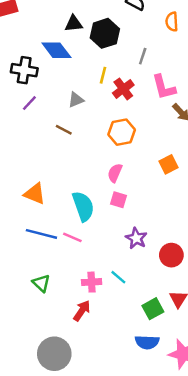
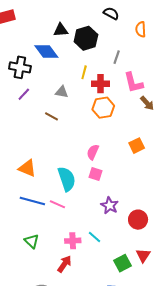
red cross: (123, 89) -> (100, 84), turned 36
gray triangle: (76, 100) -> (62, 92), turned 32
orange hexagon: (122, 132) -> (103, 108), moved

